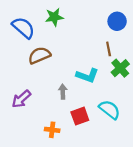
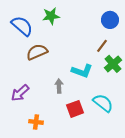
brown line: (109, 49) -> (102, 46), turned 48
orange cross: (52, 130) -> (36, 122), moved

